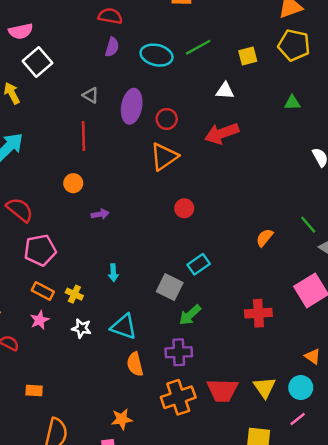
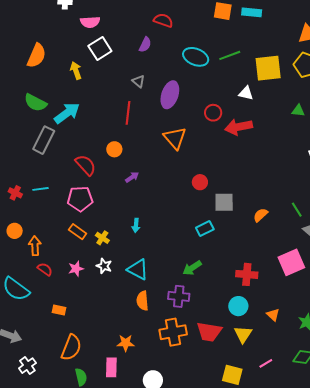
purple semicircle: (112, 47) -> (145, 45), moved
yellow square: (248, 56) -> (268, 68), size x1.8
red circle: (167, 119) -> (213, 113), moved
orange triangle: (164, 157) -> (175, 138), moved, turned -45
red semicircle: (20, 210) -> (86, 165), moved
purple arrow: (100, 214) -> (132, 177), turned -32
gray square: (170, 287) -> (224, 202), moved, turned -35
pink star: (39, 320) -> (76, 269), moved
orange triangle: (313, 356) -> (273, 315), moved
cyan circle: (301, 388) -> (238, 306), moved

